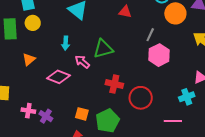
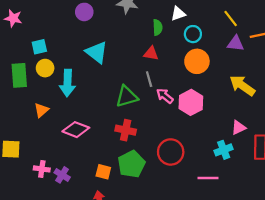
orange circle: (175, 13) -> (197, 61), moved
gray line: (150, 35) -> (149, 79), moved, turned -40
cyan arrow: (66, 43) -> (67, 83), moved, size x1.6
pink arrow: (82, 62) -> (165, 96), moved
red cross: (114, 84) -> (126, 130), moved
green pentagon: (108, 121) -> (131, 164), moved

